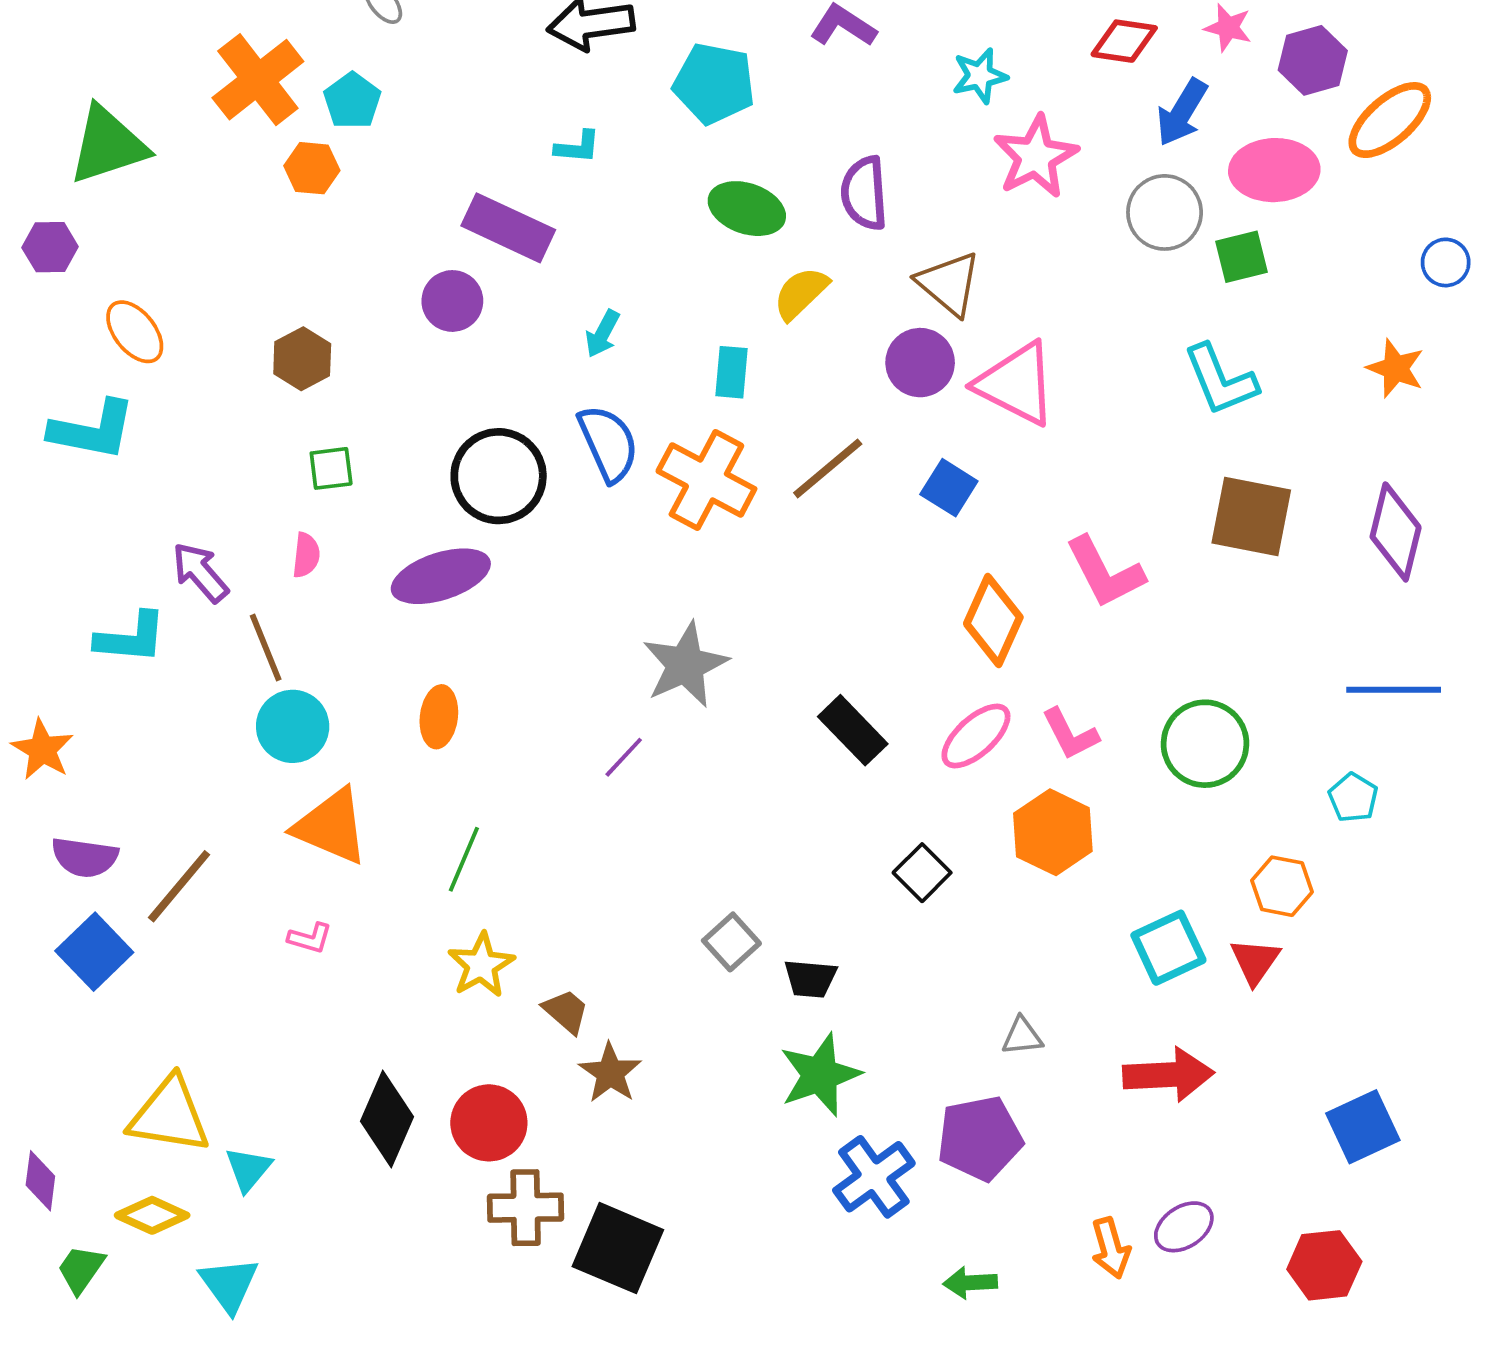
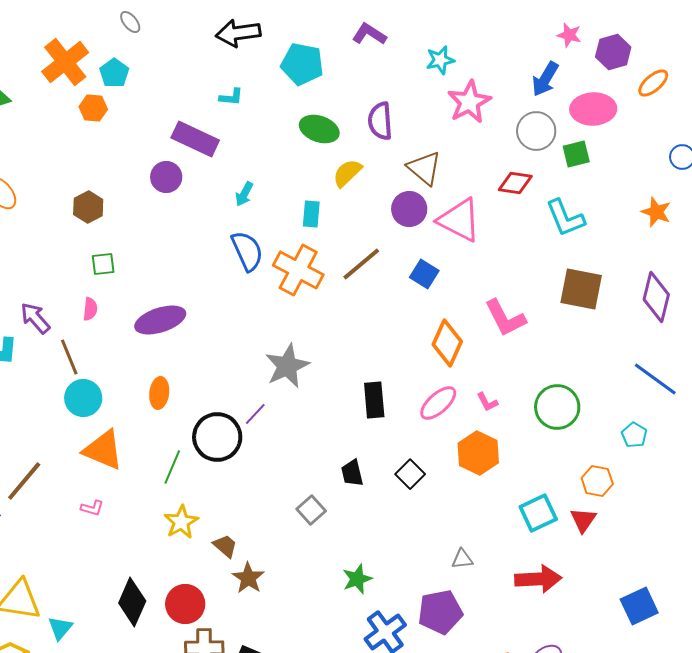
red diamond: (1124, 41) -> (515, 183), moved
orange ellipse: (1390, 120) -> (653, 83), size x0.7
black circle: (499, 476) -> (217, 437), moved
blue line: (1394, 690) -> (655, 379), turned 36
black rectangle: (853, 730) -> (374, 400), turned 39
pink L-shape: (1070, 734) -> (487, 402), size x0.7
black trapezoid: (810, 979) -> (352, 473), moved, turned 72
green star: (820, 1075) -> (357, 579), size x0.7

